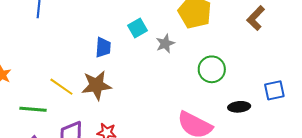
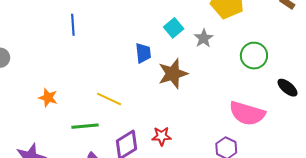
brown star: (96, 85) -> (173, 74), moved
black ellipse: (239, 107) -> (287, 88), turned 55

